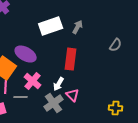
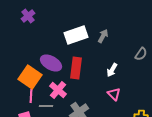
red rectangle: (71, 59) -> (76, 68), moved
white arrow: (59, 84) -> (112, 70), moved
pink triangle: (73, 95) -> (114, 94), moved

